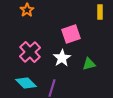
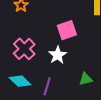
green triangle: (89, 64) -> (86, 79), moved

